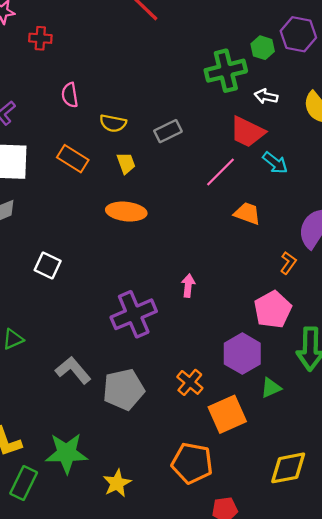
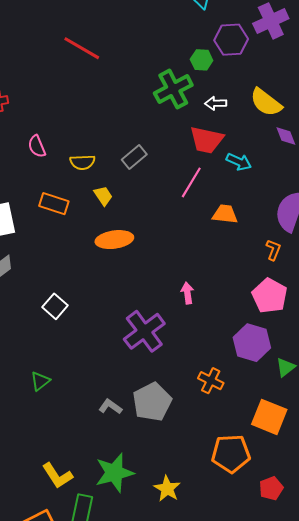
white square: (48, 266) -> (55, 306), turned 30
gray L-shape: (73, 370) -> (110, 407), moved, size x0.7
orange square: (227, 414) -> (269, 417), moved, turned -30

